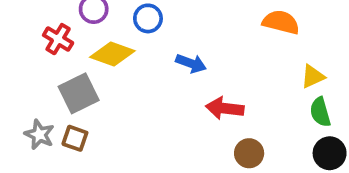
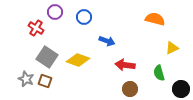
yellow diamond: (112, 54) -> (78, 60), moved
gray square: (79, 93) -> (47, 57), turned -30
green semicircle: (320, 112) -> (159, 73), moved
brown circle: (249, 153) -> (130, 89), moved

